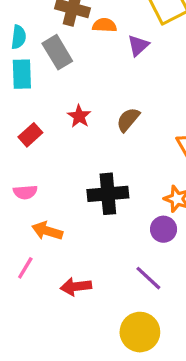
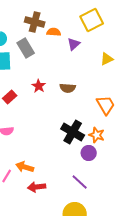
brown semicircle: (128, 120) -> (68, 88), turned -126
black cross: (108, 194) -> (73, 132), moved, turned 35
orange arrow: (47, 231) -> (25, 167), moved

